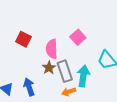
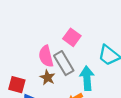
red square: (23, 39) -> (17, 85), moved
gray rectangle: (65, 71) -> (64, 63), moved

